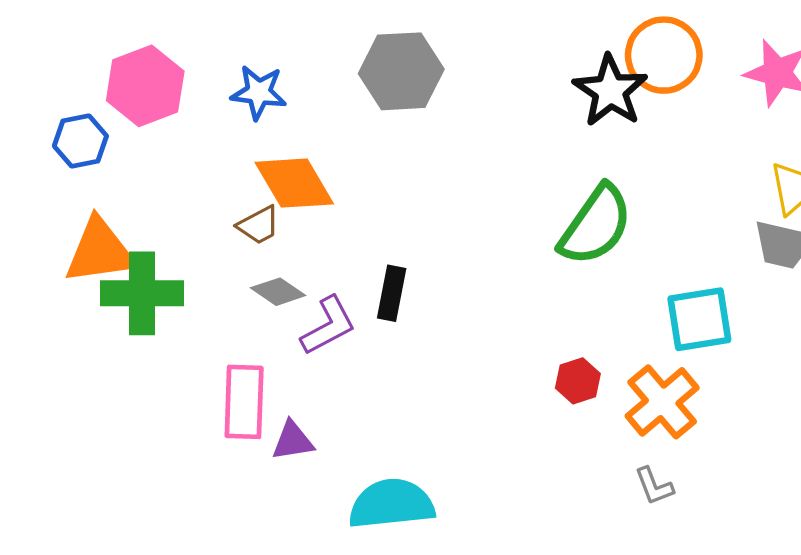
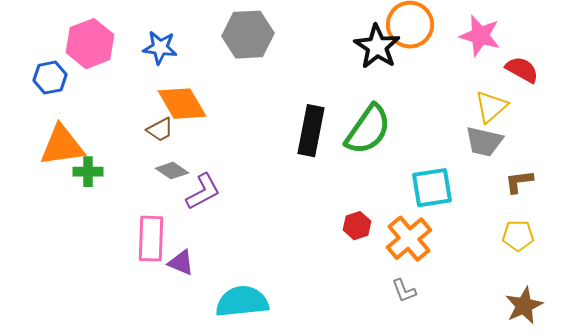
green cross: (142, 293) -> (88, 172), size x0.6
black rectangle: (392, 293) -> (311, 131), moved, size x1.5
purple triangle: (293, 441) -> (181, 263), turned 32

